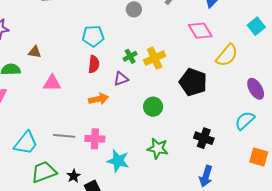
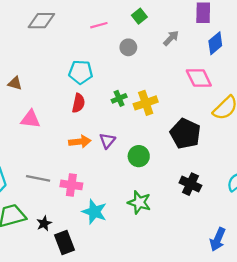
purple triangle: (121, 79) -> (107, 141), moved, turned -35
black cross: (204, 138) -> (190, 184), moved
blue arrow: (206, 176) -> (218, 239), moved

